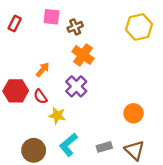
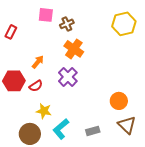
red rectangle: (15, 24) -> (11, 32), moved
red semicircle: (40, 96) -> (36, 86), turned -88
yellow star: (57, 116) -> (44, 111), moved
brown triangle: (135, 150) -> (127, 125), moved

